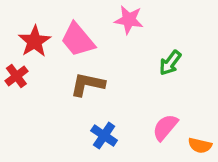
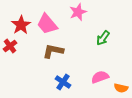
pink star: (129, 20) -> (78, 12), turned -30
pink semicircle: (165, 127) -> (100, 77), turned 30

